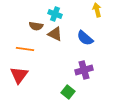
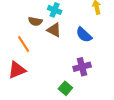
orange line: (25, 49) -> (24, 44), turned 48
red triangle: (19, 75) -> (17, 70), turned 30

